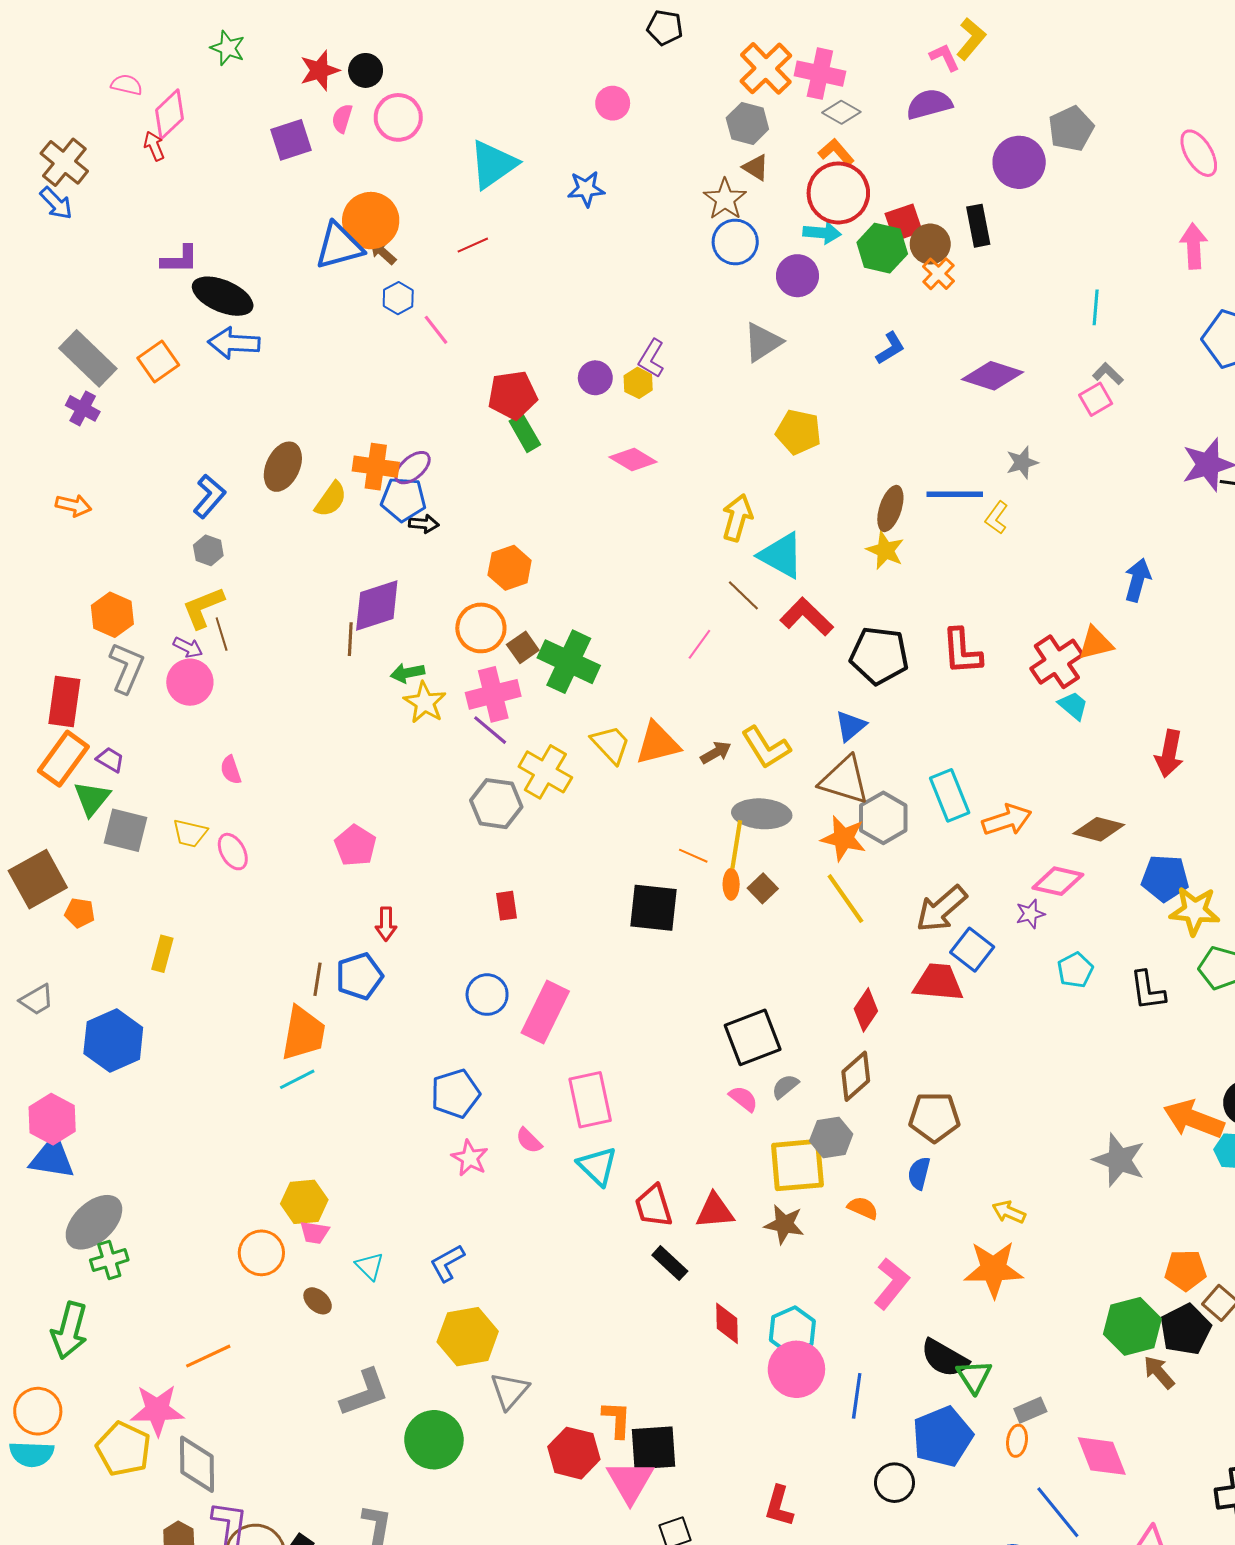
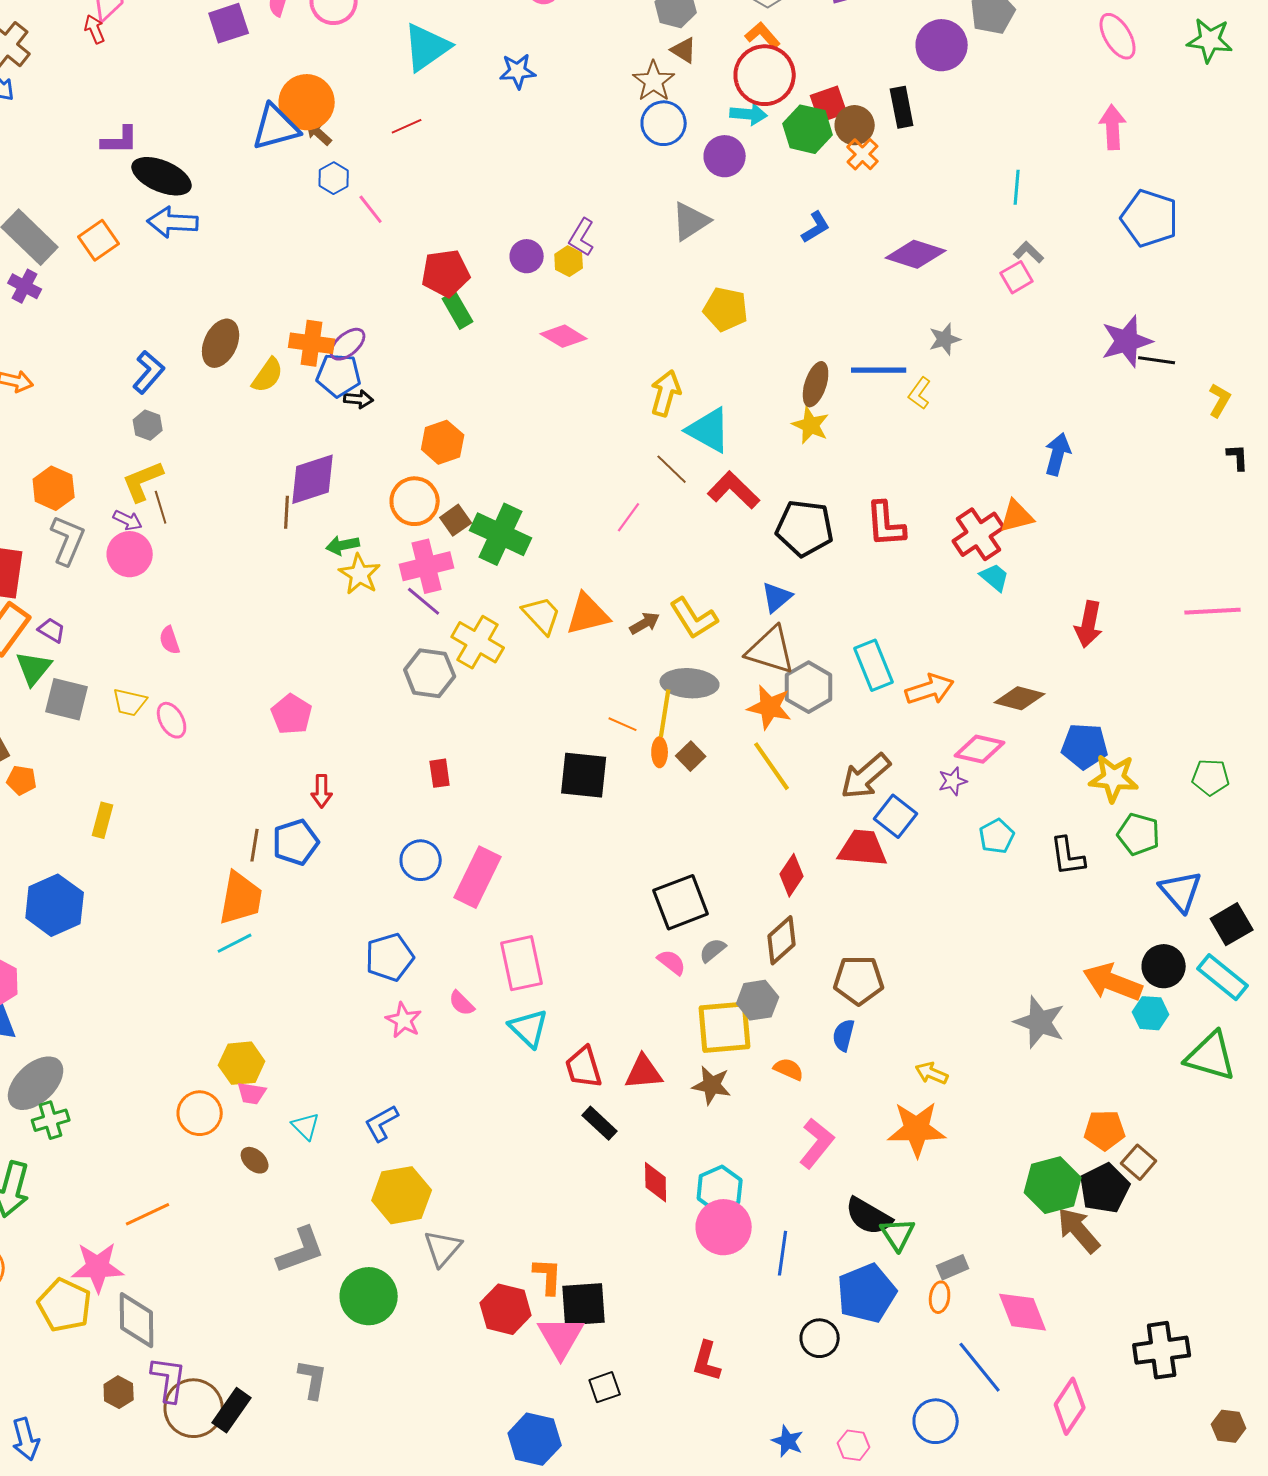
brown arrow: (1159, 1372) -> (1079, 1230), size x1.4

